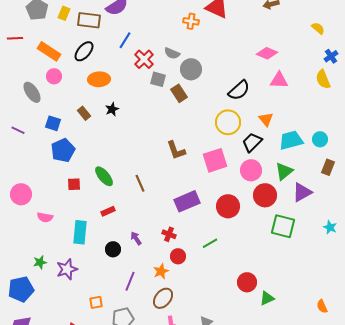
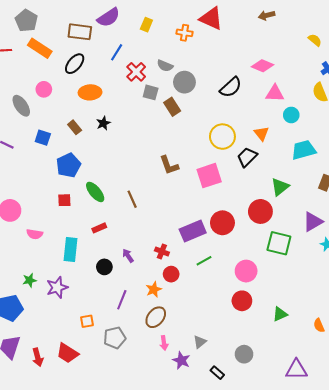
yellow rectangle: (64, 13) -> (146, 25), moved
orange rectangle: (49, 51) -> (40, 48), moved
black semicircle: (239, 90) -> (231, 87), moved
cyan circle: (320, 139) -> (291, 115), moved
cyan trapezoid: (291, 140) -> (304, 150), moved
blue pentagon: (63, 150) -> (68, 165), moved
pink circle: (251, 170) -> (246, 271), moved
purple triangle: (302, 192) -> (313, 222), moved
purple rectangle: (187, 201) -> (193, 231), moved
green triangle: (267, 298) -> (280, 314), moved

